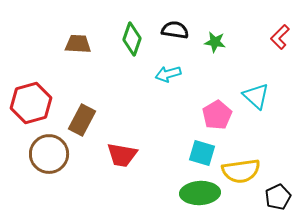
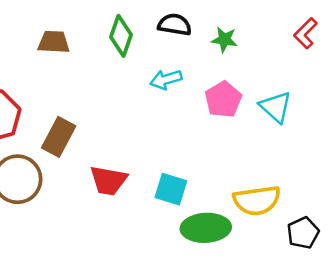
pink pentagon: (217, 115) -> (223, 99), moved
cyan square: (202, 153) -> (171, 189), moved

